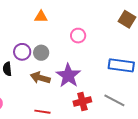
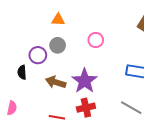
gray circle: (41, 53) -> (58, 45), moved
red cross: (82, 102) -> (86, 108), moved

